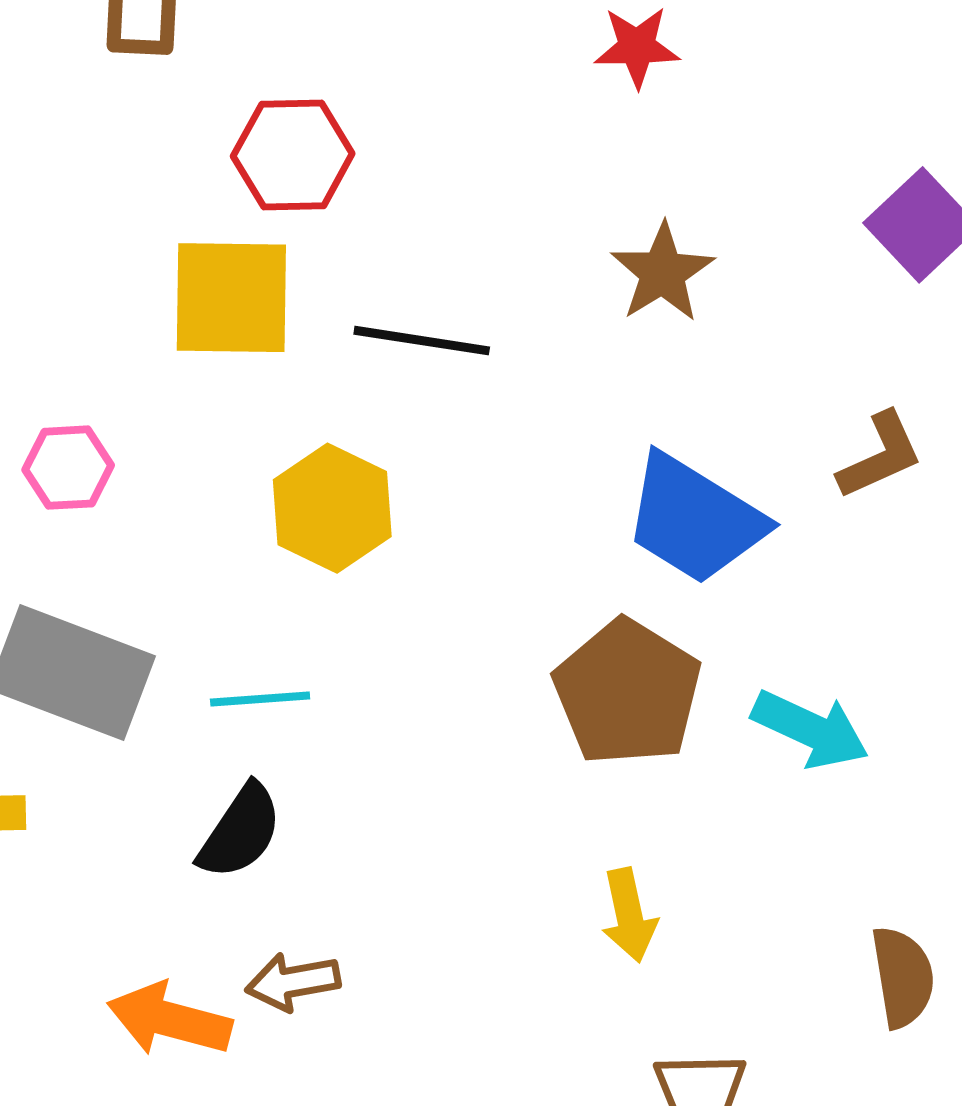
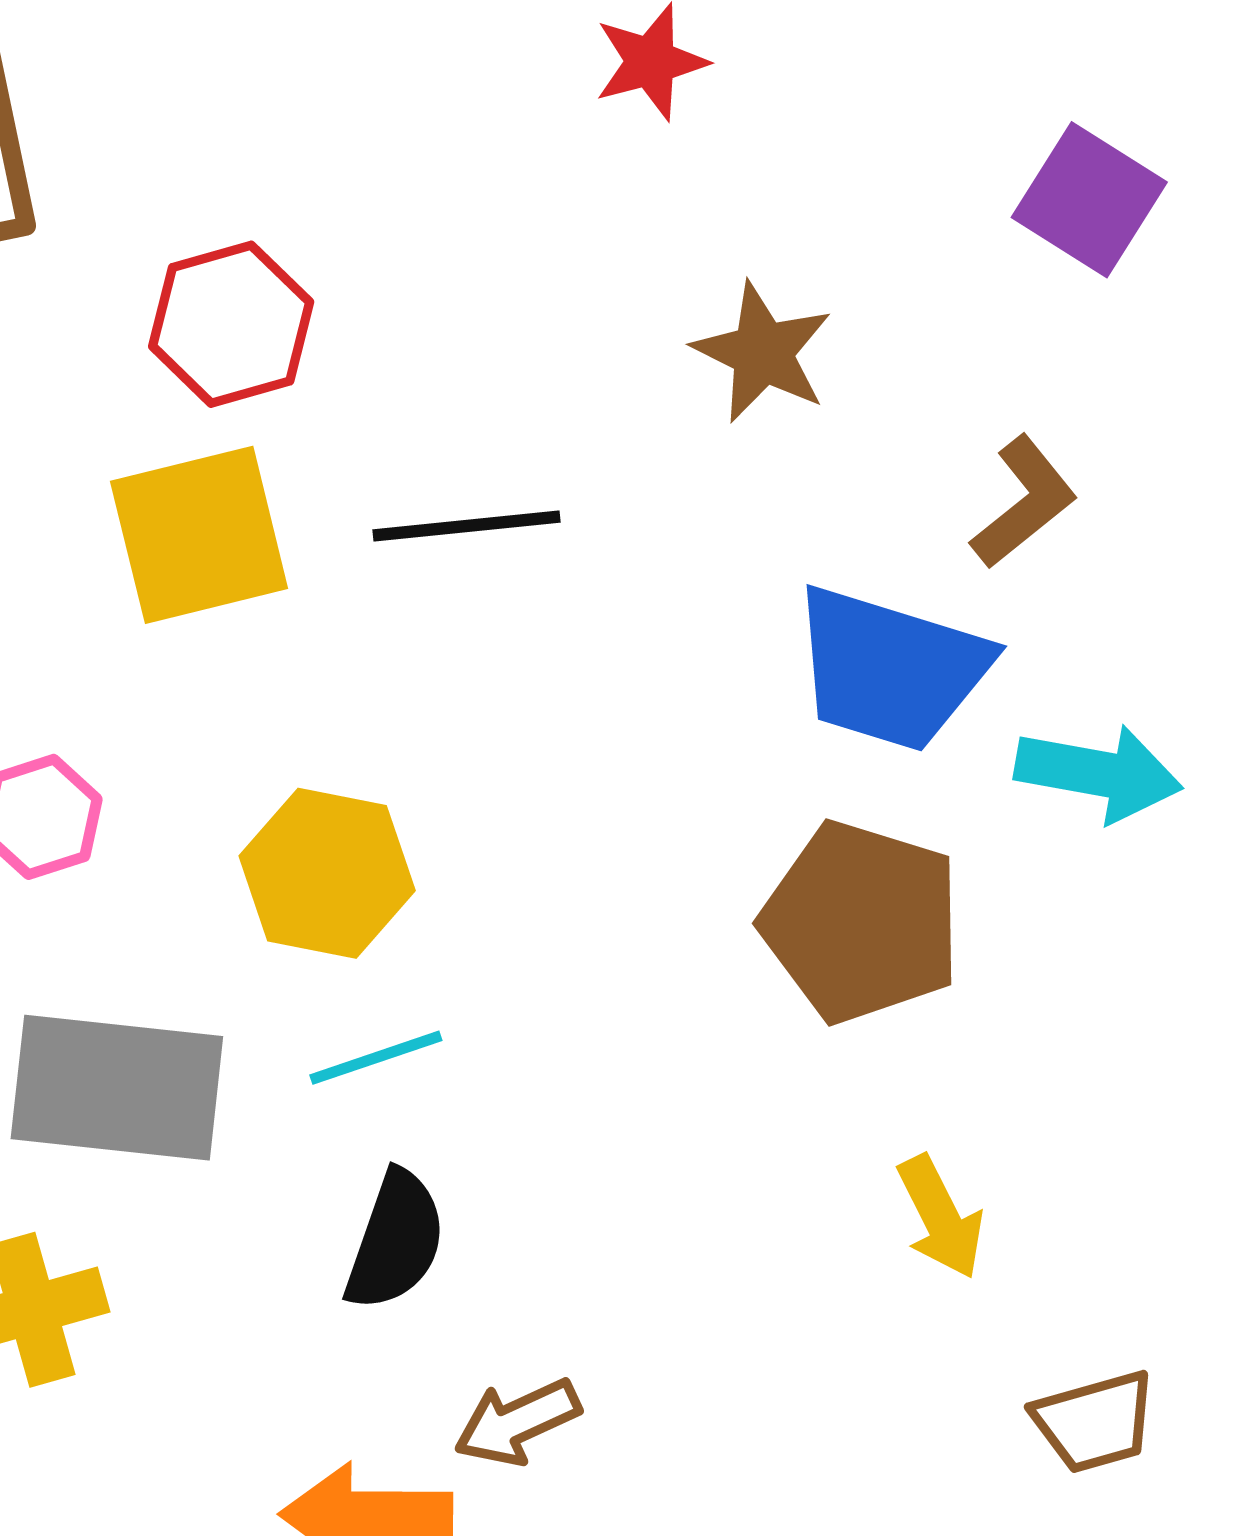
brown L-shape: (880, 456) -> (1024, 502), moved
yellow hexagon: (332, 508) -> (327, 873), moved
cyan arrow: (810, 729) -> (1099, 773), moved

